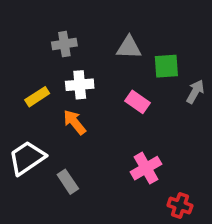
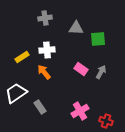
gray cross: (64, 44) -> (45, 18), moved
gray arrow: (195, 92) -> (101, 72), moved
pink rectangle: (137, 102) -> (81, 69), moved
pink cross: (146, 168) -> (80, 111), moved

